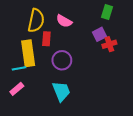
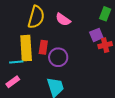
red rectangle: (46, 39) -> (43, 47), moved

